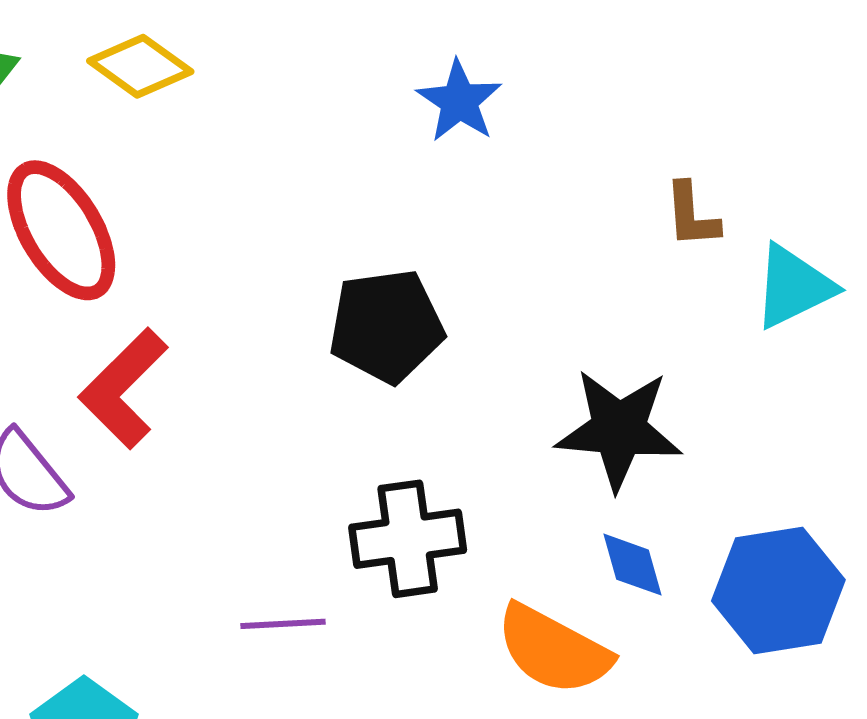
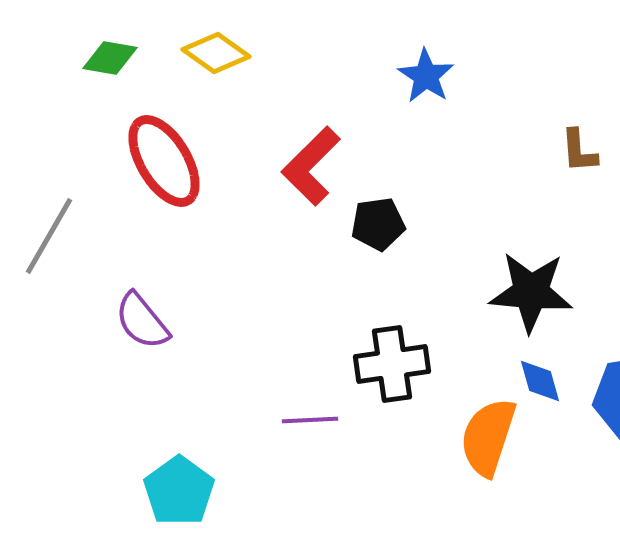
black pentagon: (386, 326) -> (378, 224), size x0.7
red L-shape: (123, 388) -> (311, 166), moved
orange semicircle: (553, 650) -> (488, 437), turned 80

